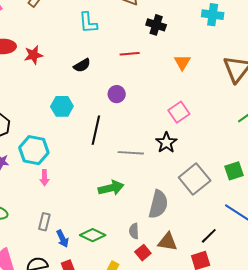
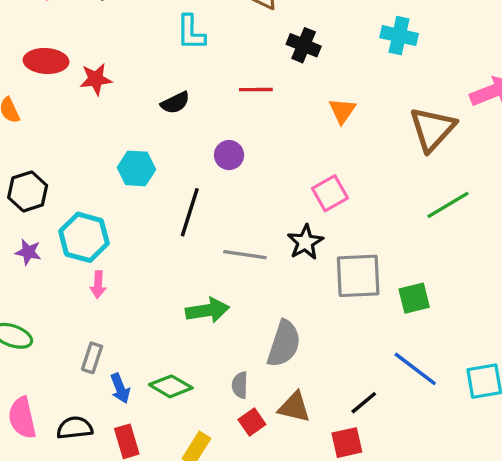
gray square: (195, 179) -> (358, 276), moved, turned 32

